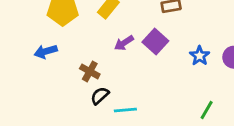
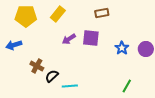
purple square: (155, 42) -> (91, 38), turned -36
brown cross: (90, 71) -> (37, 66), moved

